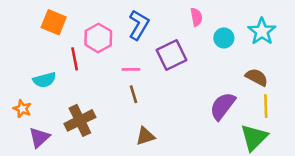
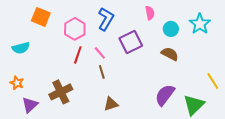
red line: (75, 59) -> (78, 55), moved, turned 30
pink line: (131, 69) -> (100, 53), turned 48
brown semicircle: (257, 77) -> (170, 54), moved
cyan semicircle: (45, 80) -> (21, 48), moved
purple semicircle: (223, 106) -> (165, 95), moved
yellow line: (266, 106) -> (213, 81), moved, turned -30

